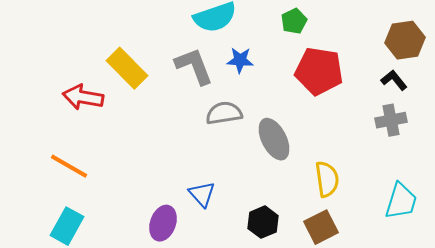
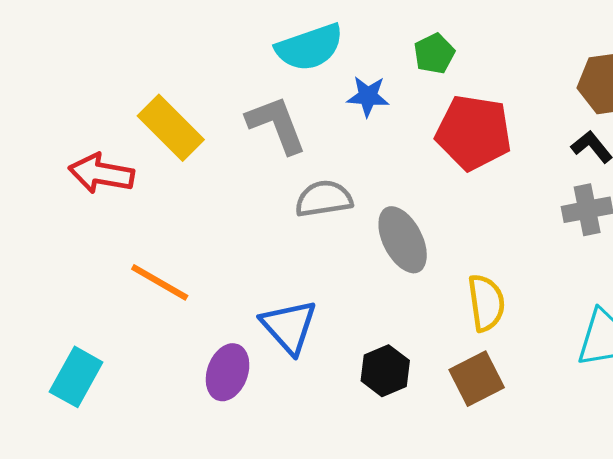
blue star: (240, 60) -> (368, 96), moved
orange line: (69, 166) -> (160, 282), moved
blue triangle: (202, 194) -> (289, 327), size x1.4

